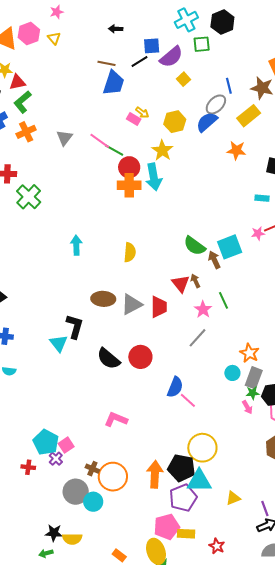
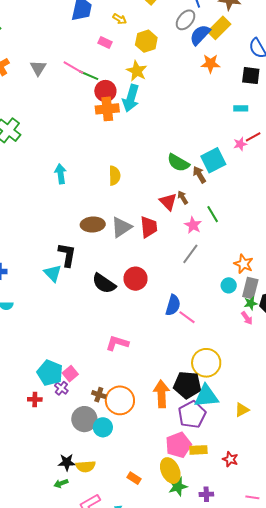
yellow arrow: (142, 112) -> (120, 19), moved
blue semicircle: (207, 122) -> (200, 35), moved
cyan arrow: (154, 177) -> (131, 98), turned 32

